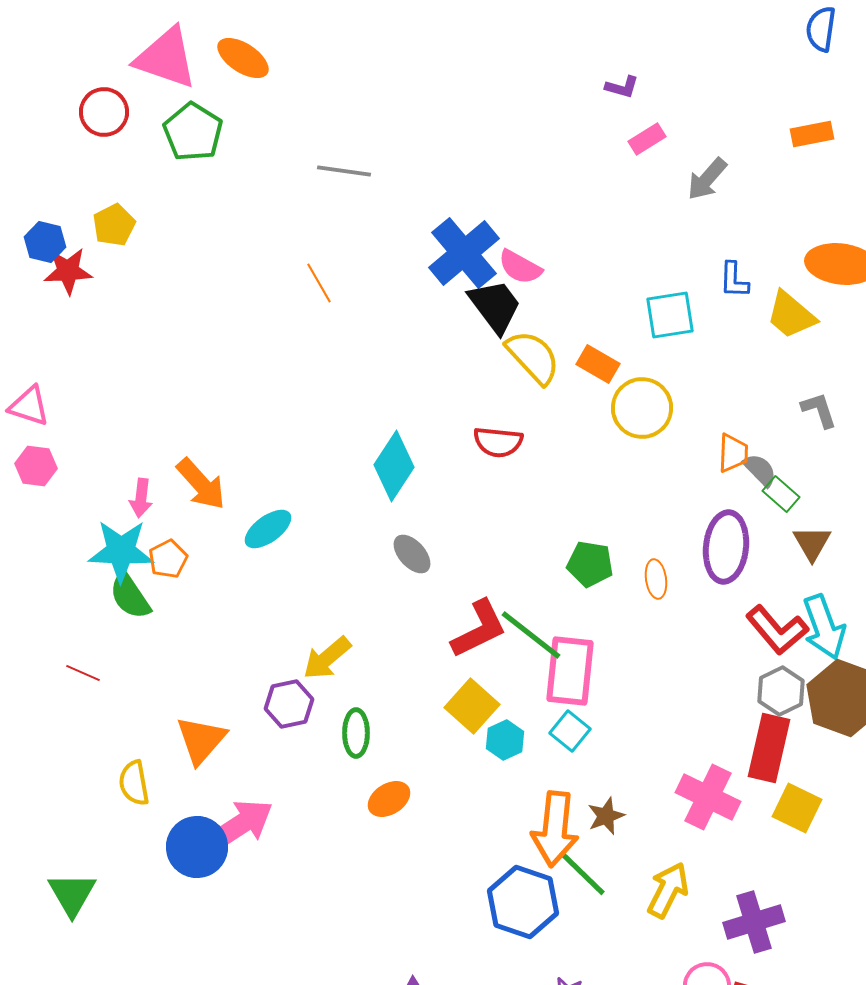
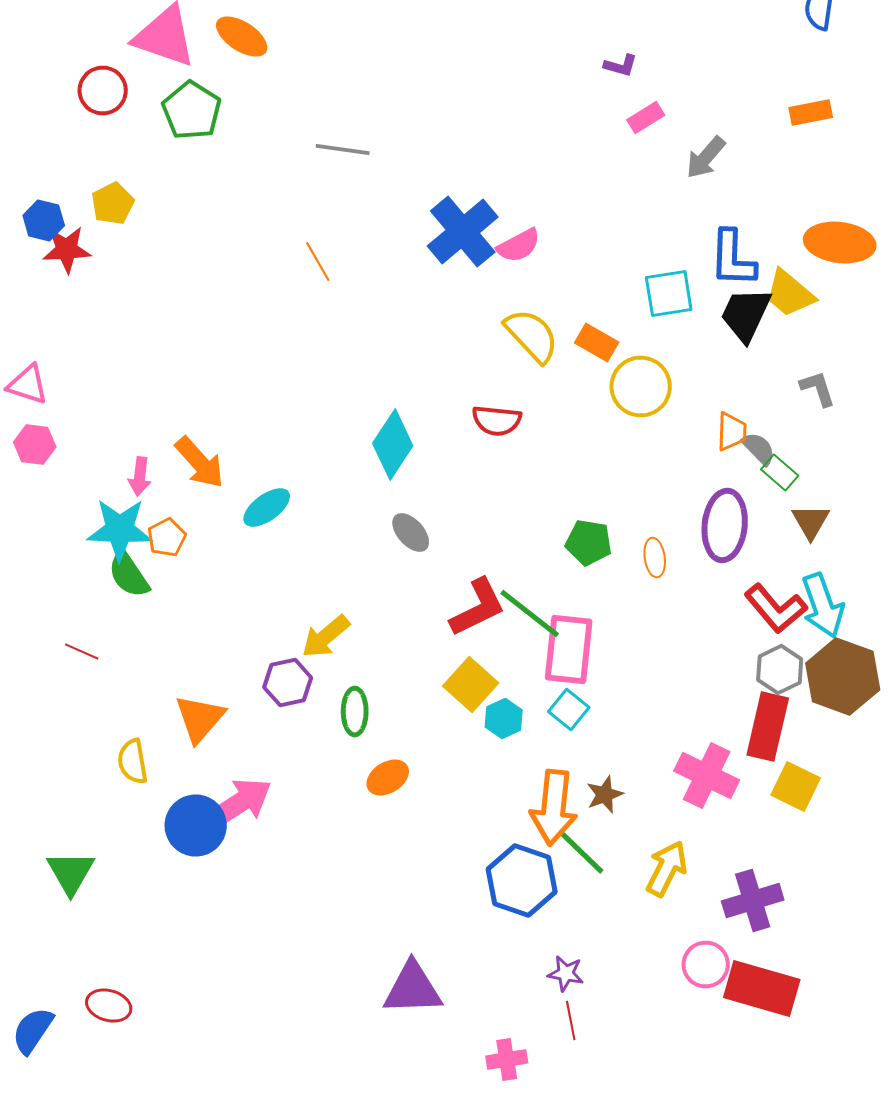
pink semicircle: (520, 267) -> (519, 246), turned -57
blue L-shape: (734, 280) -> (733, 258), size x1.6
black trapezoid: (495, 306) -> (746, 314), moved, turned -118

